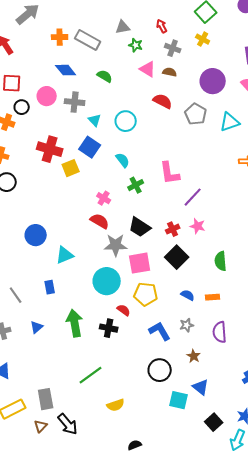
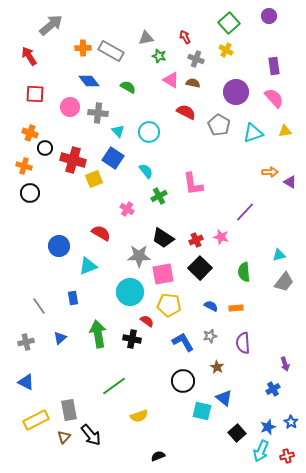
black circle: (22, 107) -> (45, 148), moved
purple line: (193, 197) -> (245, 212), moved
red semicircle: (100, 221) -> (101, 233), moved

